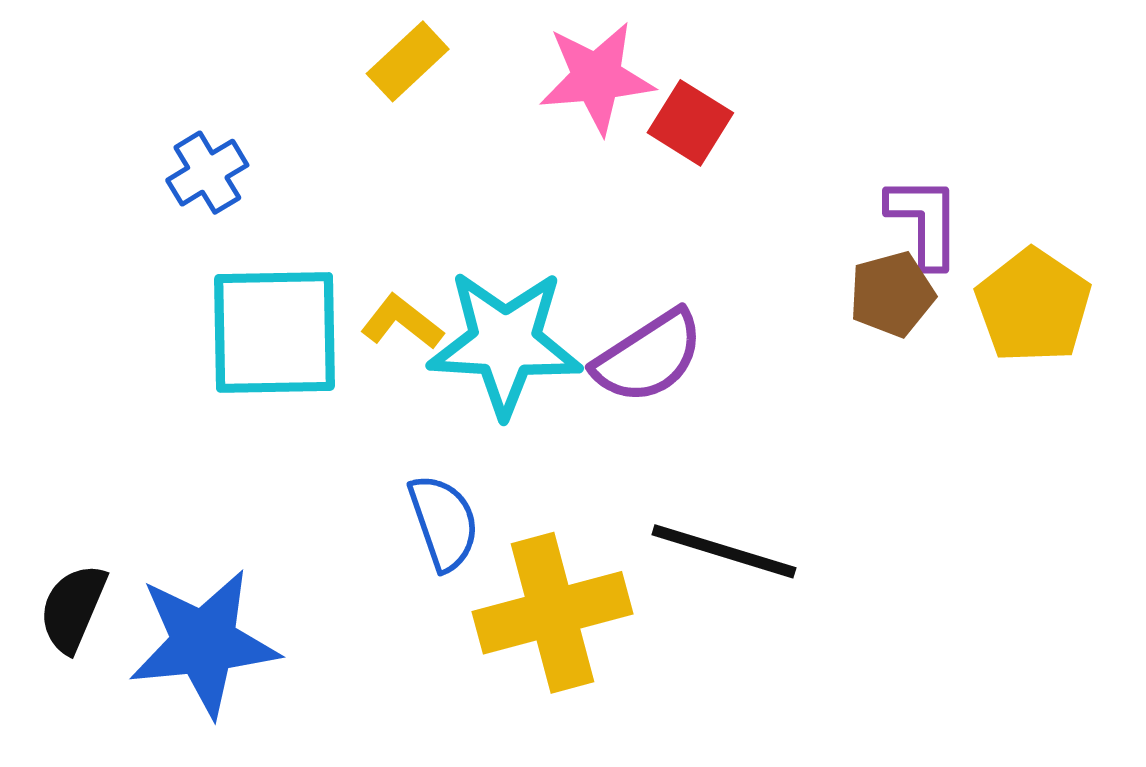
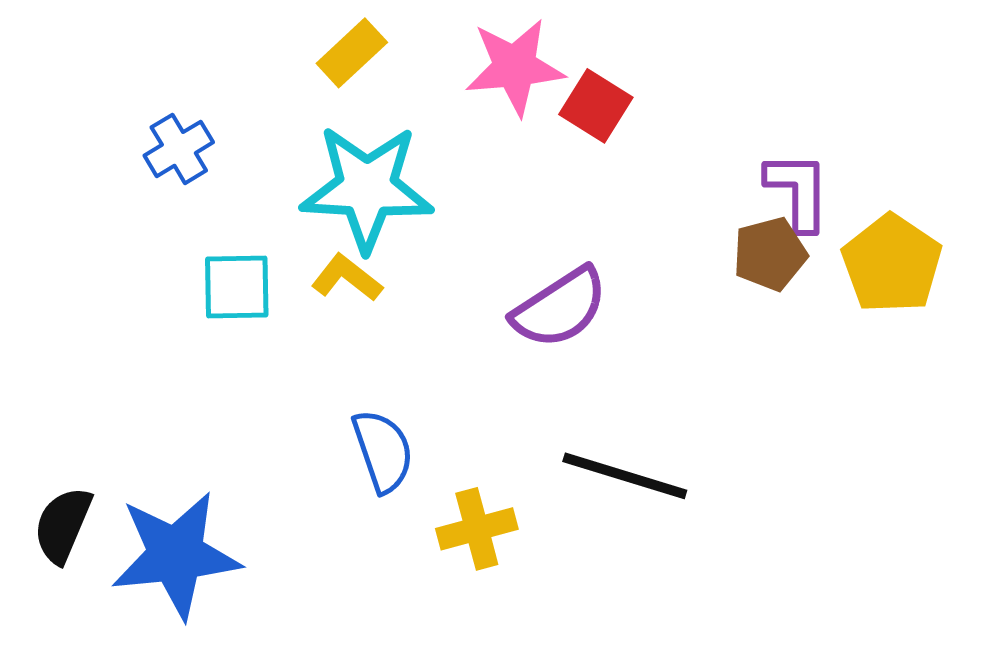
cyan square: (275, 332) -> (237, 287), size x0.6
cyan star: (505, 343) -> (367, 188), moved
yellow cross: (553, 613) -> (477, 529), size x0.6

